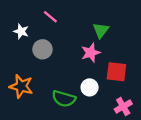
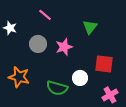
white star: (21, 31) -> (10, 28), moved
pink star: (91, 53) -> (64, 47), moved

